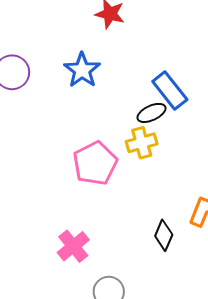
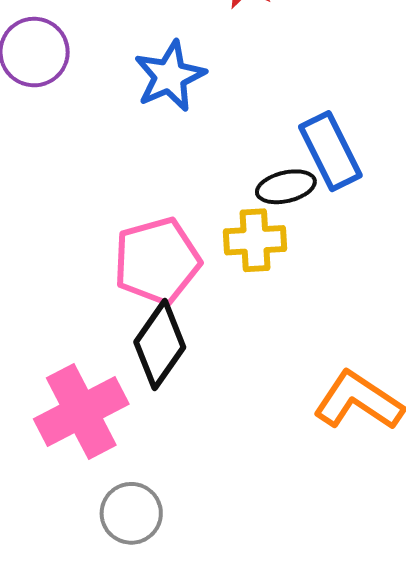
black diamond: (164, 235) -> (160, 345), moved, size x1.4
pink cross: (73, 246) -> (81, 411), size x1.4

